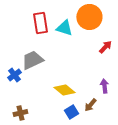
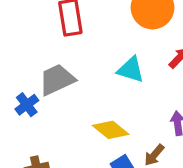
cyan triangle: (64, 28) -> (131, 70), moved

